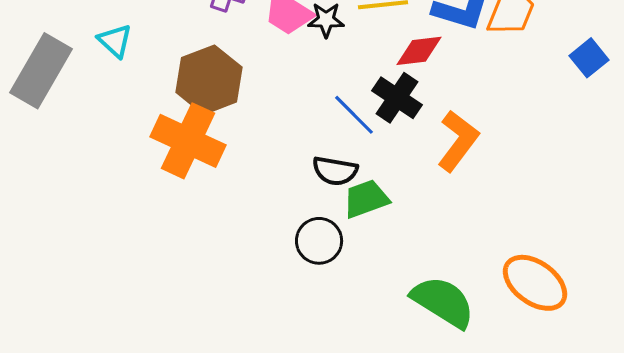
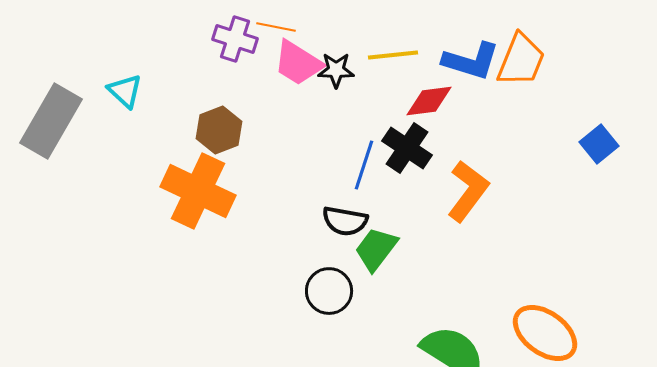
blue square: (589, 58) -> (599, 144), moved
brown hexagon: (209, 80) -> (219, 130), size x0.7
blue line: (354, 115) -> (364, 165), turned 63
green trapezoid: (366, 199) -> (376, 249), turned -33

